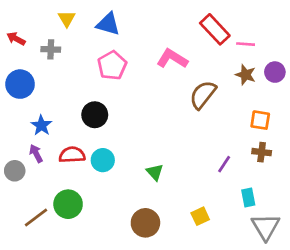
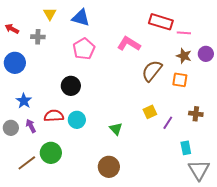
red rectangle: (215, 29) -> (161, 22), turned -30
orange square: (260, 120) -> (180, 80), moved
blue star: (41, 125) -> (24, 101), moved
purple arrow: (36, 153) -> (31, 126), moved
yellow square: (200, 216) -> (150, 112), moved

